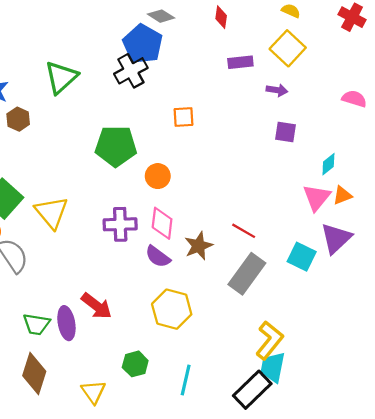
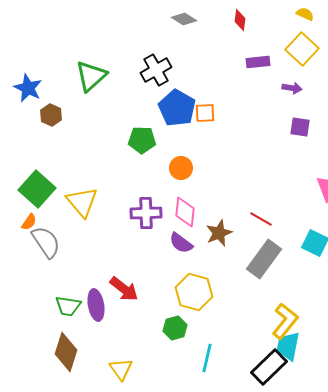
blue pentagon: (143, 44) -> (177, 108), moved
green pentagon: (116, 146) -> (142, 140), size x0.7
green hexagon: (135, 364) -> (175, 328), moved

